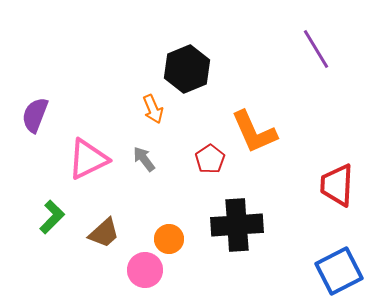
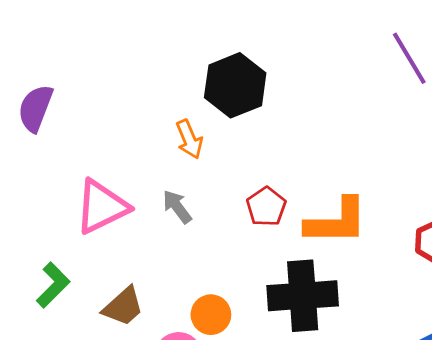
purple semicircle: (35, 115) -> (36, 108), moved
orange L-shape: (254, 132) -> (336, 222), moved, turned -66

